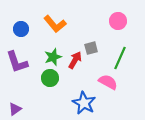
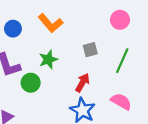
red arrow: (75, 60) -> (82, 83), moved
green circle: (50, 78) -> (31, 83), moved
pink semicircle: (108, 82) -> (121, 101), moved

